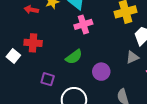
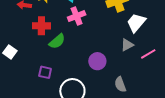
red cross: (33, 43) -> (41, 26), moved
green semicircle: (74, 57) -> (57, 41), moved

